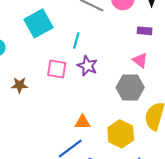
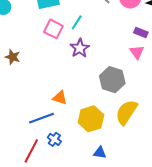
pink triangle: (140, 60) -> (137, 52), moved
pink square: (57, 69) -> (53, 29), moved
brown star: (19, 85) -> (13, 57), moved

